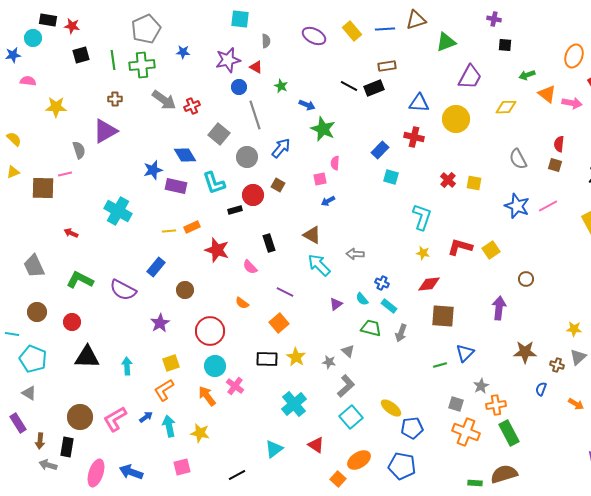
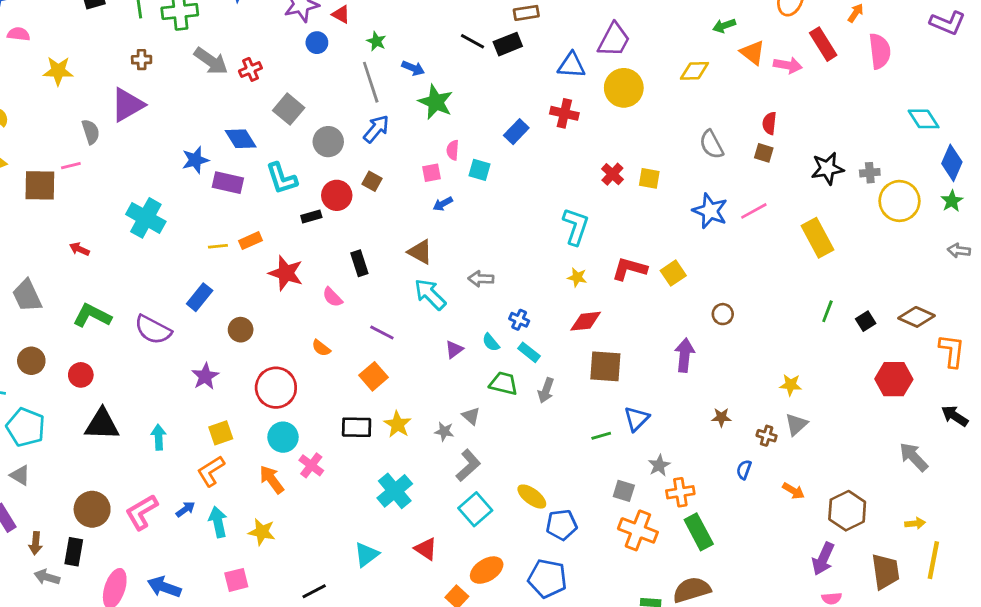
purple trapezoid: (470, 77) -> (614, 40), moved
gray line: (255, 115) -> (371, 82), moved
cyan square: (391, 177) -> (480, 170), moved
brown star: (525, 352) -> (721, 417), size x0.6

